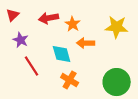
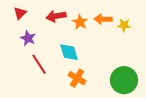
yellow star: (117, 27) -> (124, 25), size x0.6
orange arrow: (86, 43) -> (103, 19), moved

